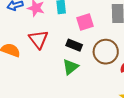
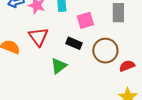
green triangle: (70, 67) -> (59, 66), moved

